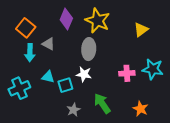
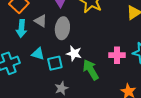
gray ellipse: (89, 49) -> (62, 28), moved
green arrow: (102, 103) -> (91, 70), moved

